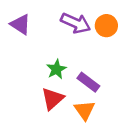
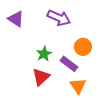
orange circle: (106, 26) -> (83, 47), moved
orange triangle: (85, 110) -> (78, 86), moved

